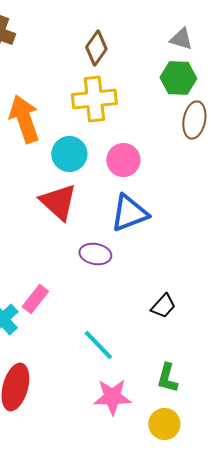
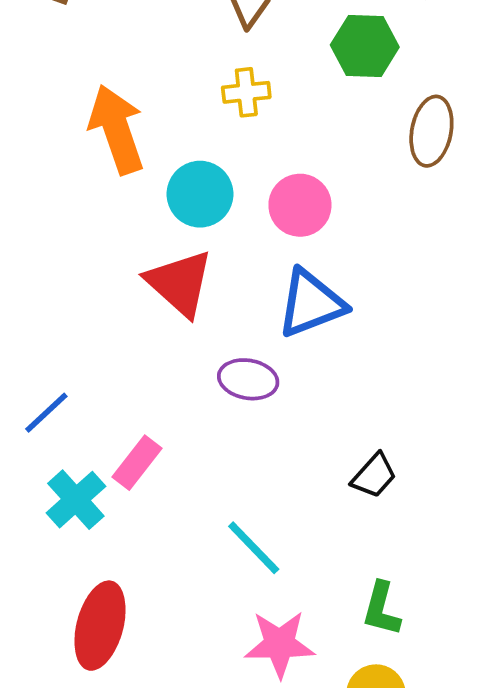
green hexagon: (178, 78) -> (365, 46), moved
yellow cross: (94, 99) -> (246, 92), size x0.6

